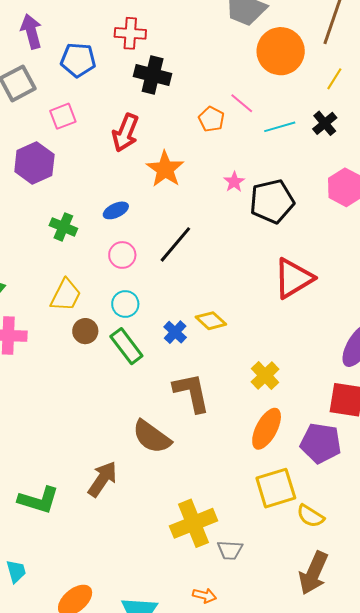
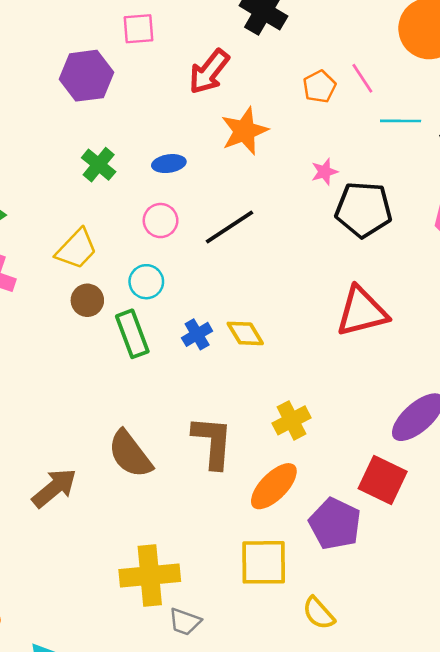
brown L-shape: (192, 393) -> (213, 442), moved
yellow semicircle: (310, 516) -> (319, 613), moved

